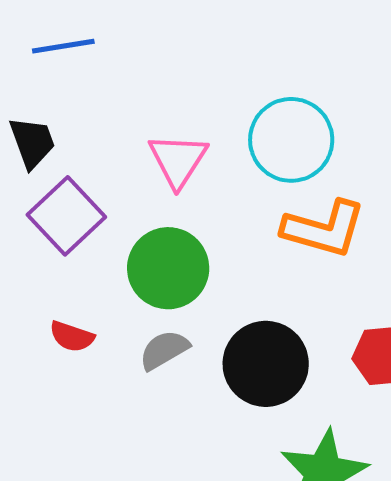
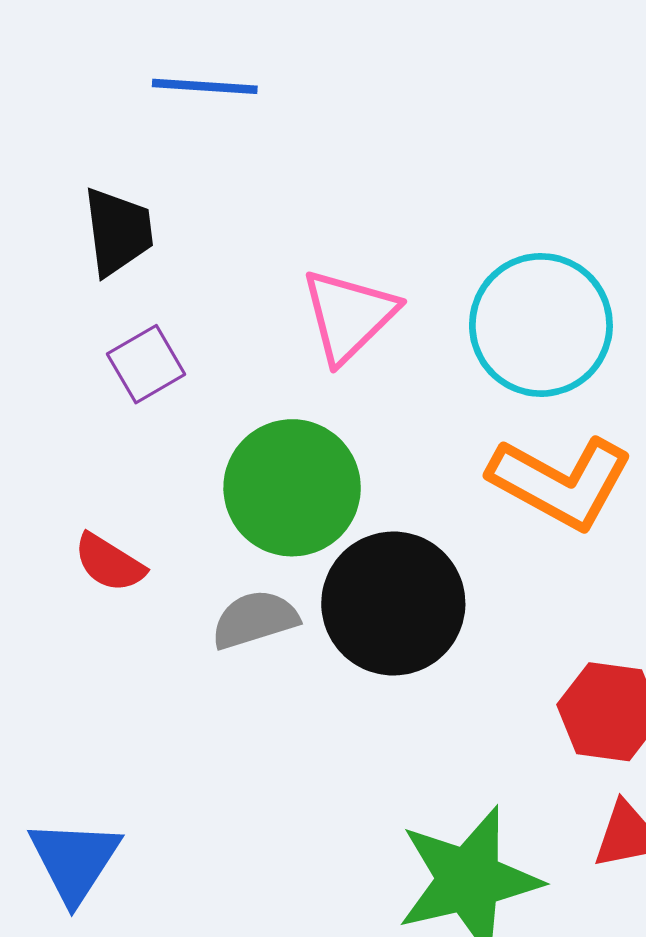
purple square: (66, 216) -> (146, 364), size x0.6
black circle: (266, 364) -> (393, 604), moved

